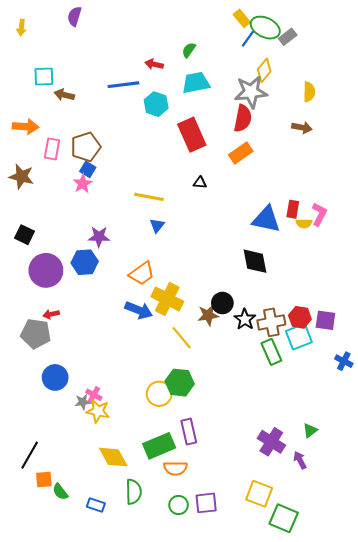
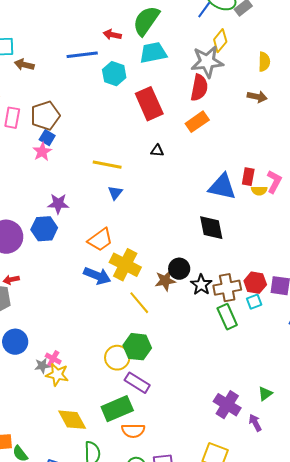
green semicircle: (189, 50) -> (146, 21), size x2.0
cyan square: (299, 337) -> (254, 302), size x0.6
purple rectangle: (189, 432) -> (137, 383), moved, turned -45

